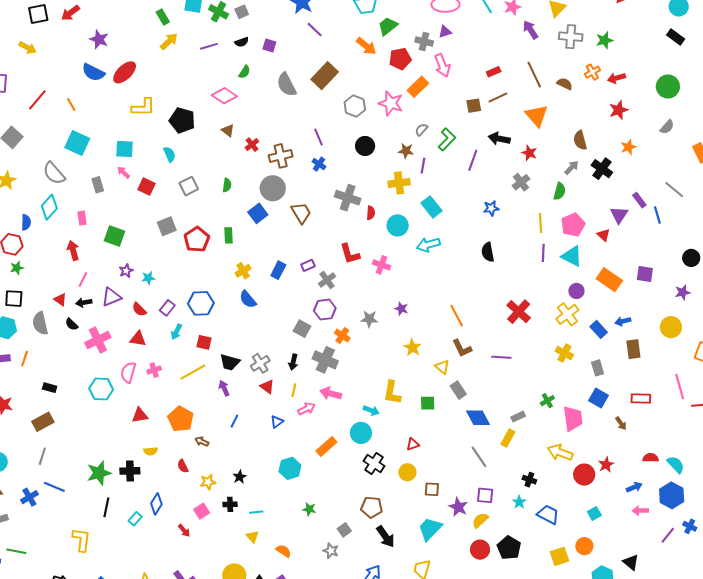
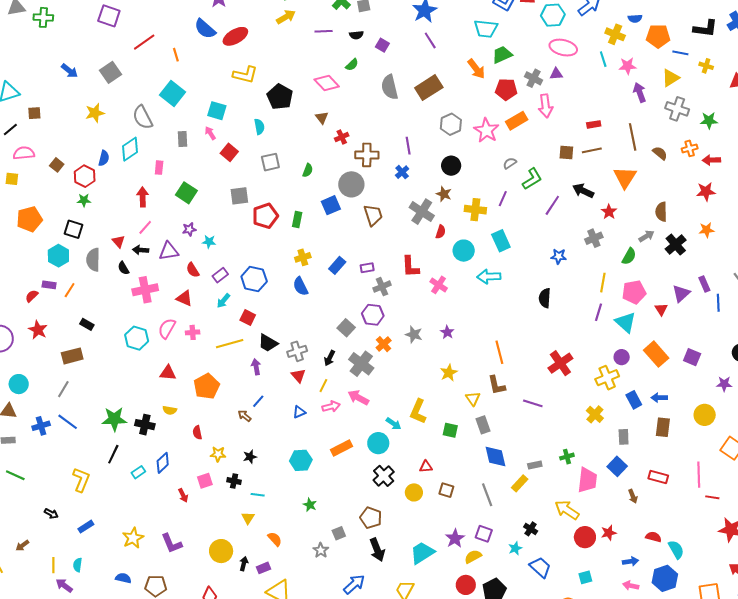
brown star: (406, 151) -> (444, 194), moved
brown arrow: (202, 441) -> (245, 416), moved
brown square: (432, 489) -> (446, 490), moved

